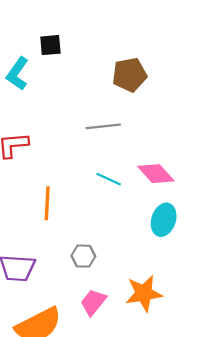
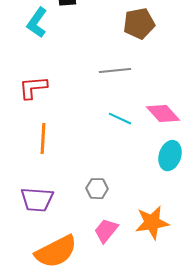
orange line: (47, 203) -> (43, 139), moved

